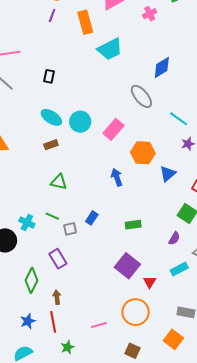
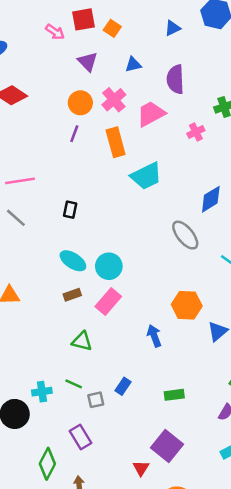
pink rectangle: (113, 129) -> (108, 301), moved
cyan cross: (27, 222) -> (42, 392), turned -35
red triangle: (150, 282) -> (141, 468), moved

